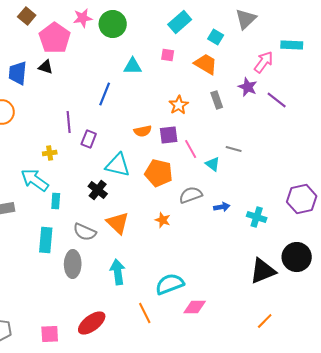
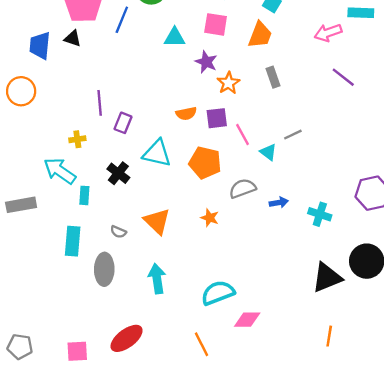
pink square: (168, 55) -> (216, 24), size x1.5
pink arrow: (264, 62) -> (328, 33), turned -145
orange trapezoid: (206, 64) -> (260, 35), turned 80
purple star: (248, 87) -> (206, 62), moved
blue line: (105, 94) -> (122, 20), moved
gray line: (234, 149) -> (293, 135), turned -42
black cross: (98, 190) -> (118, 173), moved
gray semicircle: (85, 232) -> (118, 232), size x0.6
orange line: (145, 313) -> (202, 344), moved
orange line: (265, 321) -> (329, 336), turned -36

